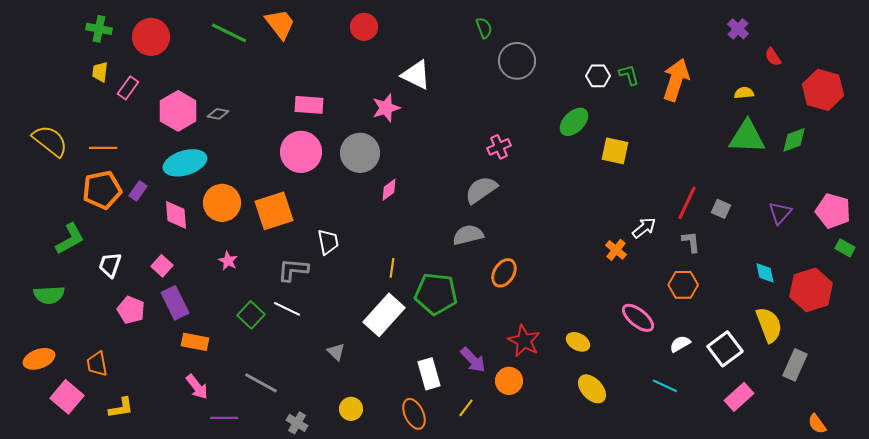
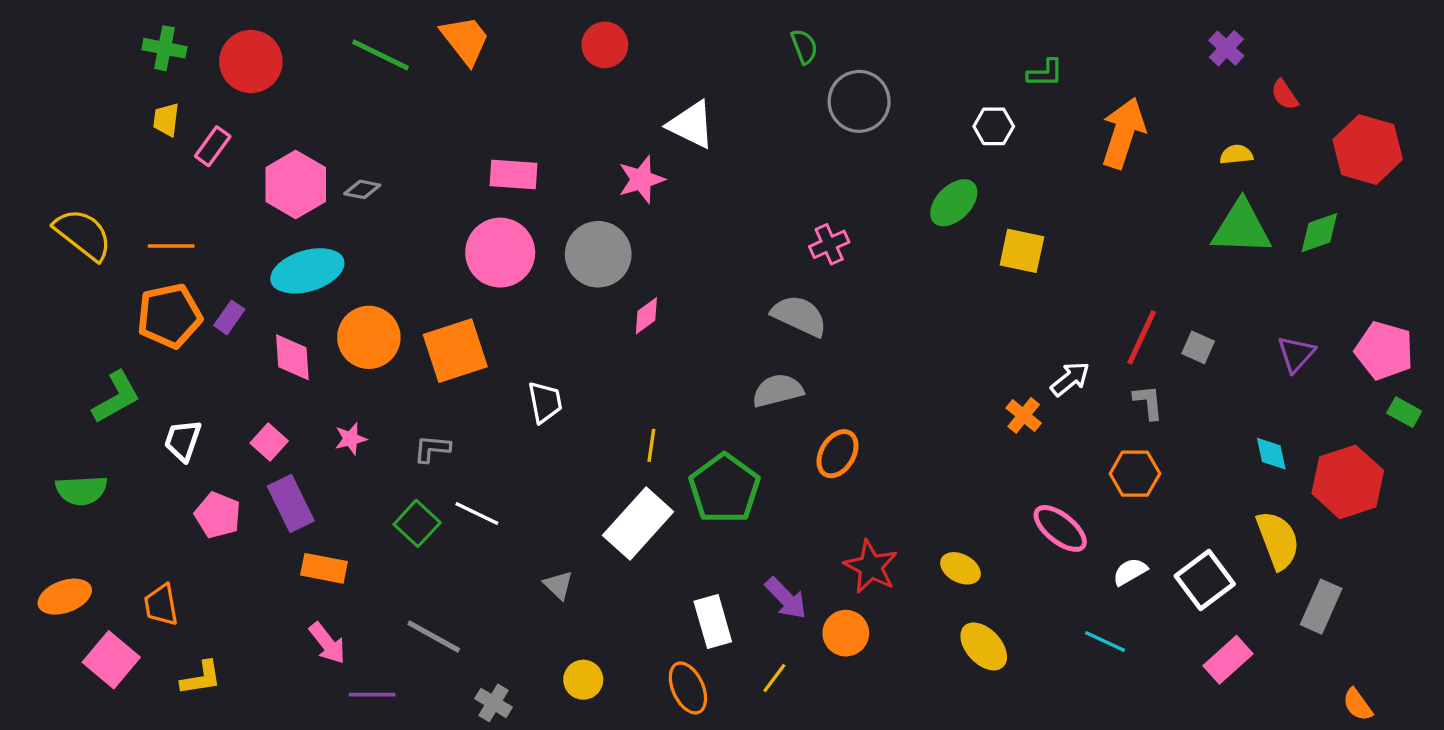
green L-shape: (629, 75) -> (1045, 73), moved, turned 105
gray semicircle: (481, 190) -> (799, 316), turned 60
pink star: (228, 261) -> (351, 439), moved, turned 30
gray L-shape: (293, 270) -> (432, 449), moved, size x0.7
green pentagon: (436, 294) -> (724, 489), turned 30

